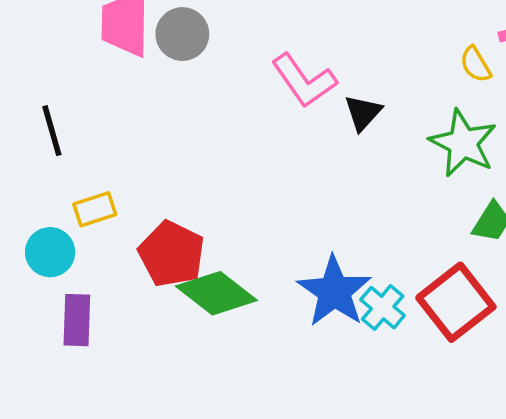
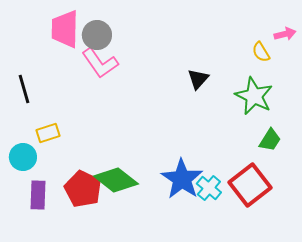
pink L-shape: (304, 81) -> (100, 63), moved
red pentagon: (172, 254) -> (83, 189), moved

